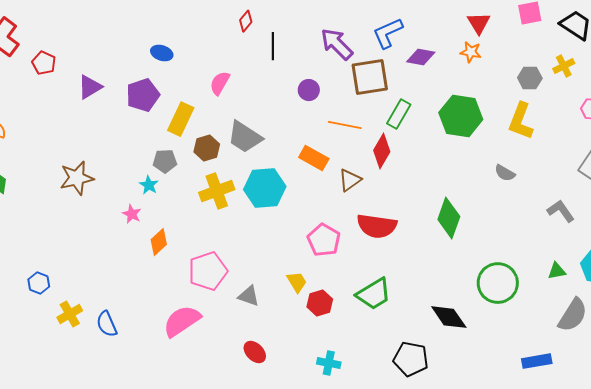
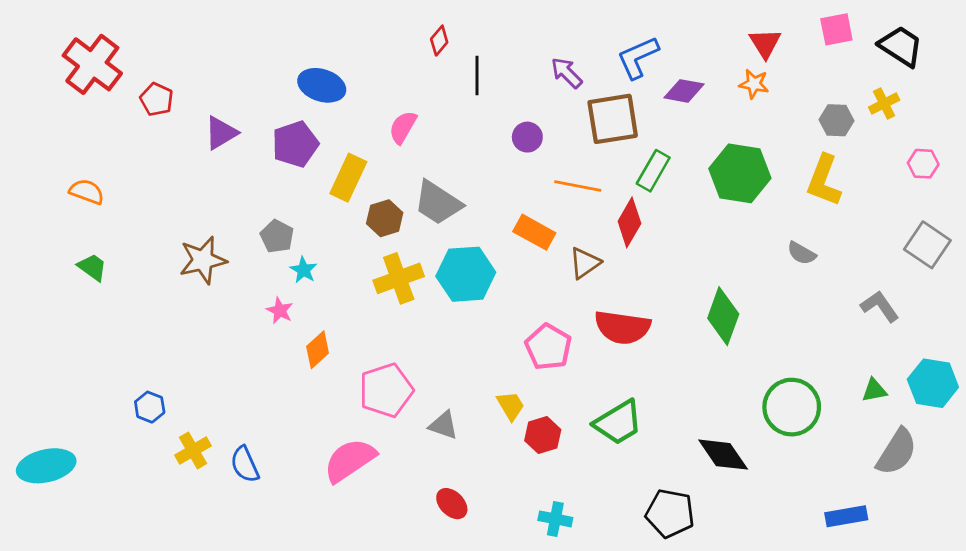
purple arrow: (337, 44) -> (567, 73), size x0.7
blue ellipse: (162, 53) -> (322, 85), size x1.5
gray pentagon: (165, 161) -> (277, 236), moved, turned 30

